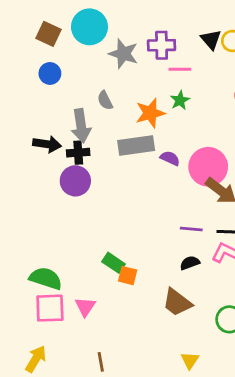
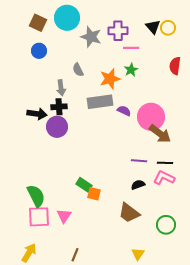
gray arrow: (81, 126) -> (61, 88), size x0.7
black arrow: (47, 144) -> (37, 114), moved
green semicircle: (46, 278) -> (36, 196), turned 45
brown line: (101, 362) -> (75, 255), turned 32

